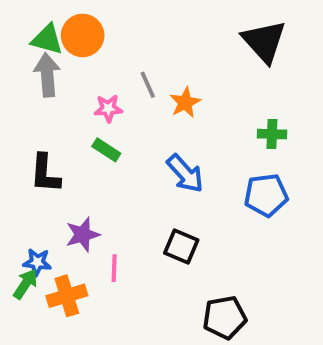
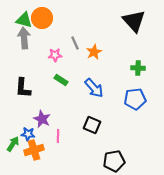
green rectangle: (106, 150) -> (61, 80), moved
purple star: (83, 235) -> (42, 119), turned -30
blue star: (37, 262) -> (28, 134), moved

